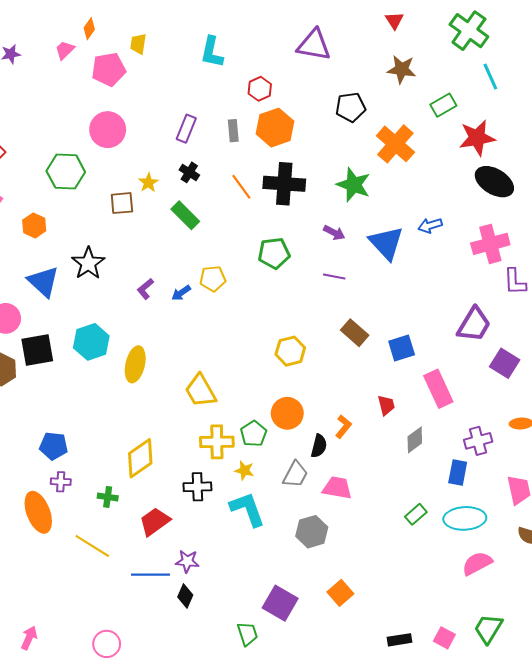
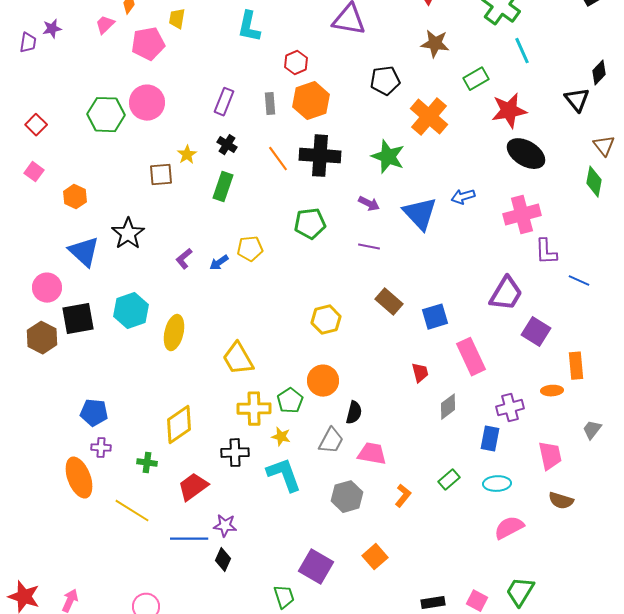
green hexagon: (66, 171) -> (106, 115), moved
green rectangle: (185, 215) -> (223, 187), turned 64
orange L-shape: (343, 427) -> (403, 496), moved
cyan ellipse: (465, 518) -> (497, 484), size x0.7

